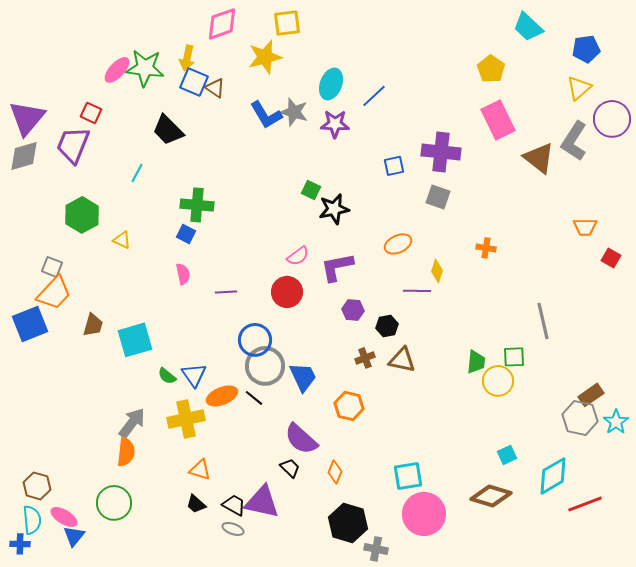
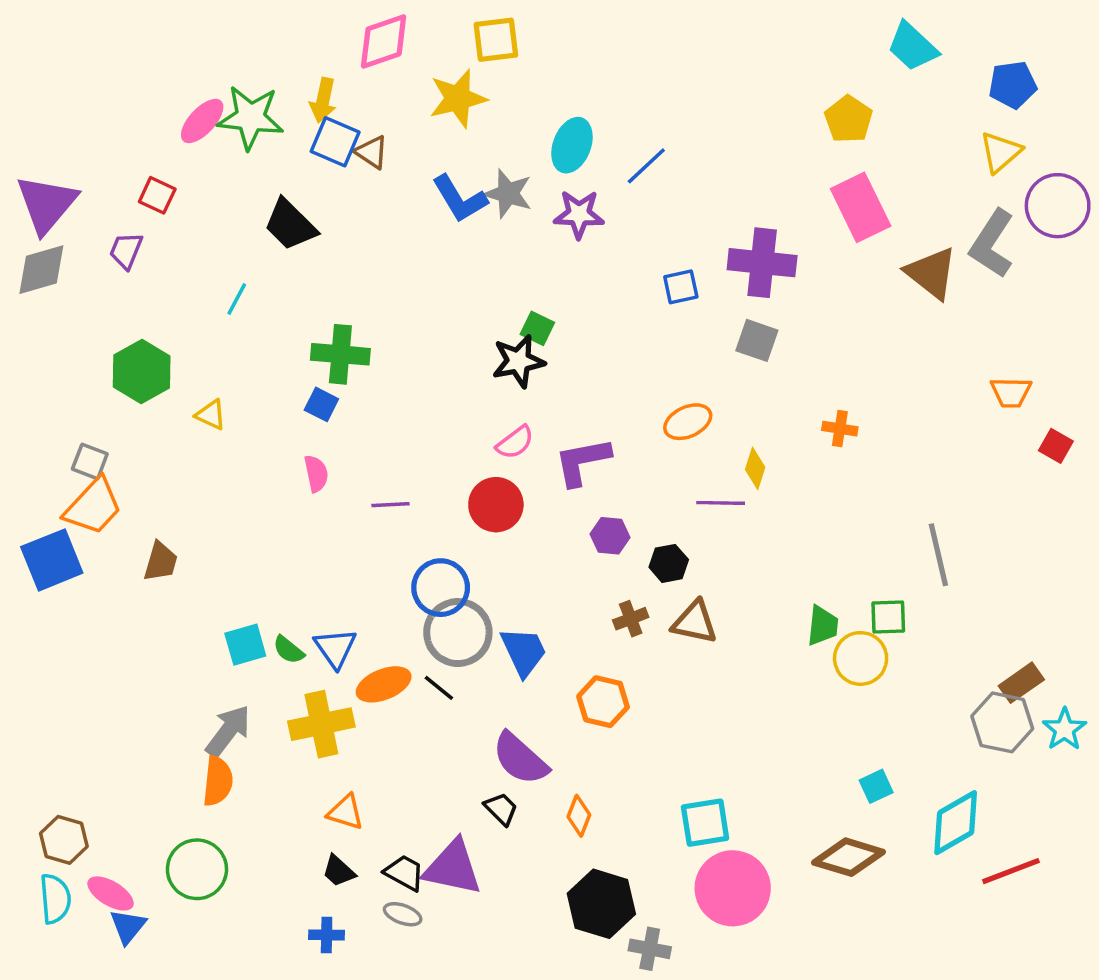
purple trapezoid: (73, 145) -> (126, 251), size x0.6
black star: (334, 209) -> (518, 361), moved
cyan square: (135, 340) -> (245, 645), moved, size x0.7
blue cross: (20, 544) -> (327, 935), moved

